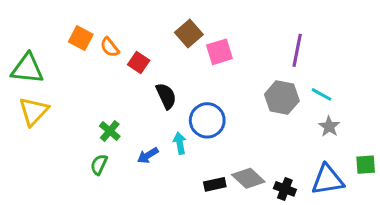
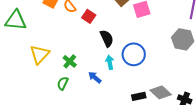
yellow triangle: (34, 111) -> (40, 54), moved
cyan arrow: (180, 143) -> (110, 62), moved
blue arrow: (148, 155) -> (95, 77), turned 72

